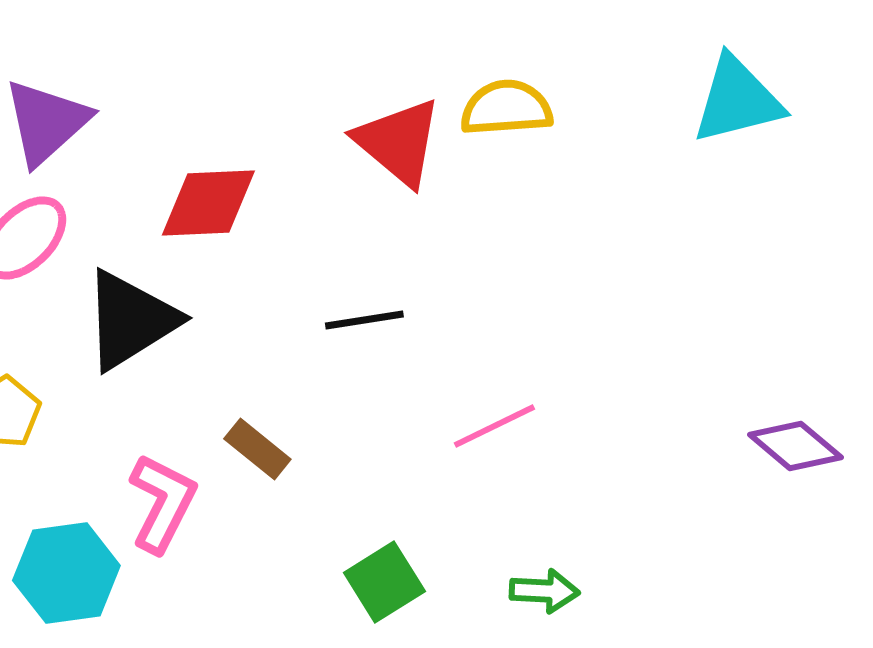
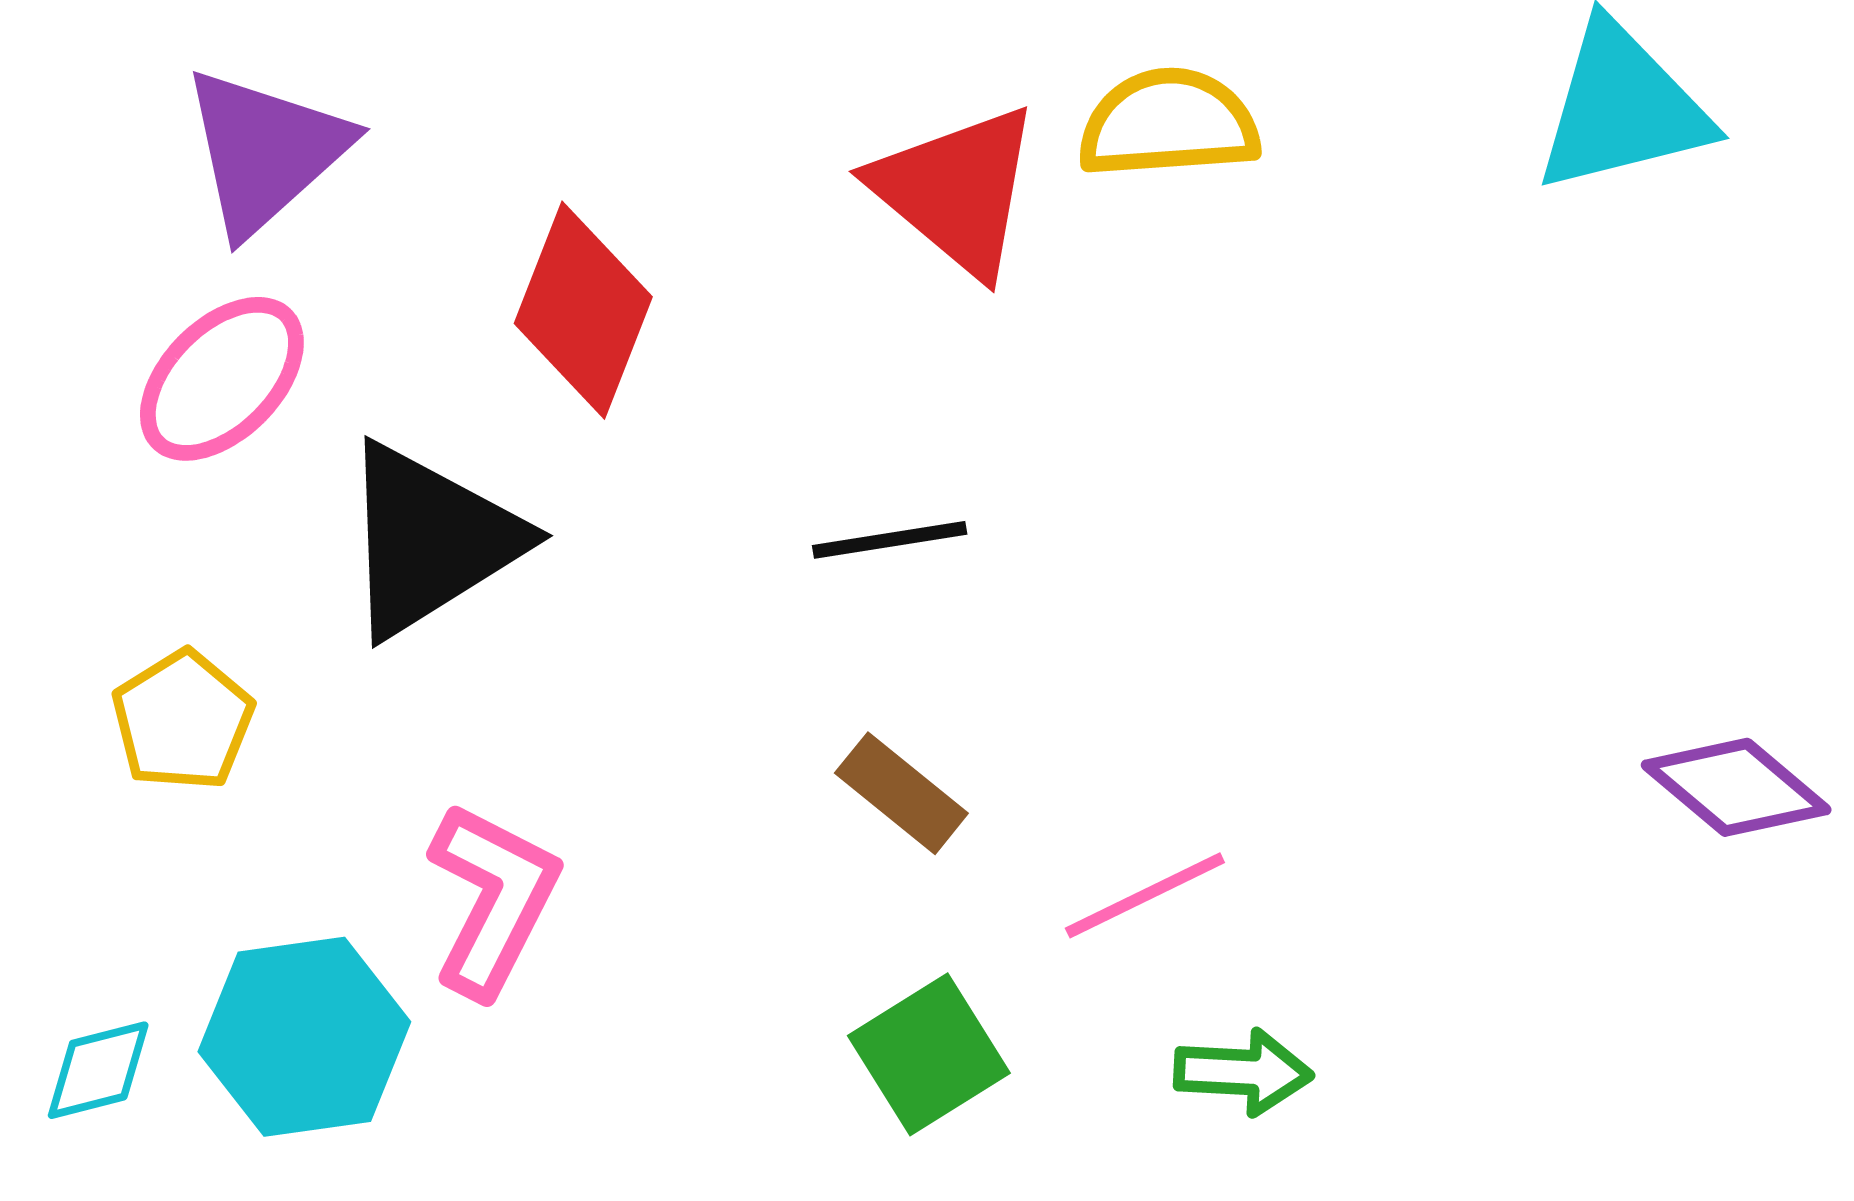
red diamond: (208, 203) -> (583, 310), turned -66
pink line: (494, 426) -> (1145, 895), moved
brown rectangle: (257, 449) -> (901, 793), moved

